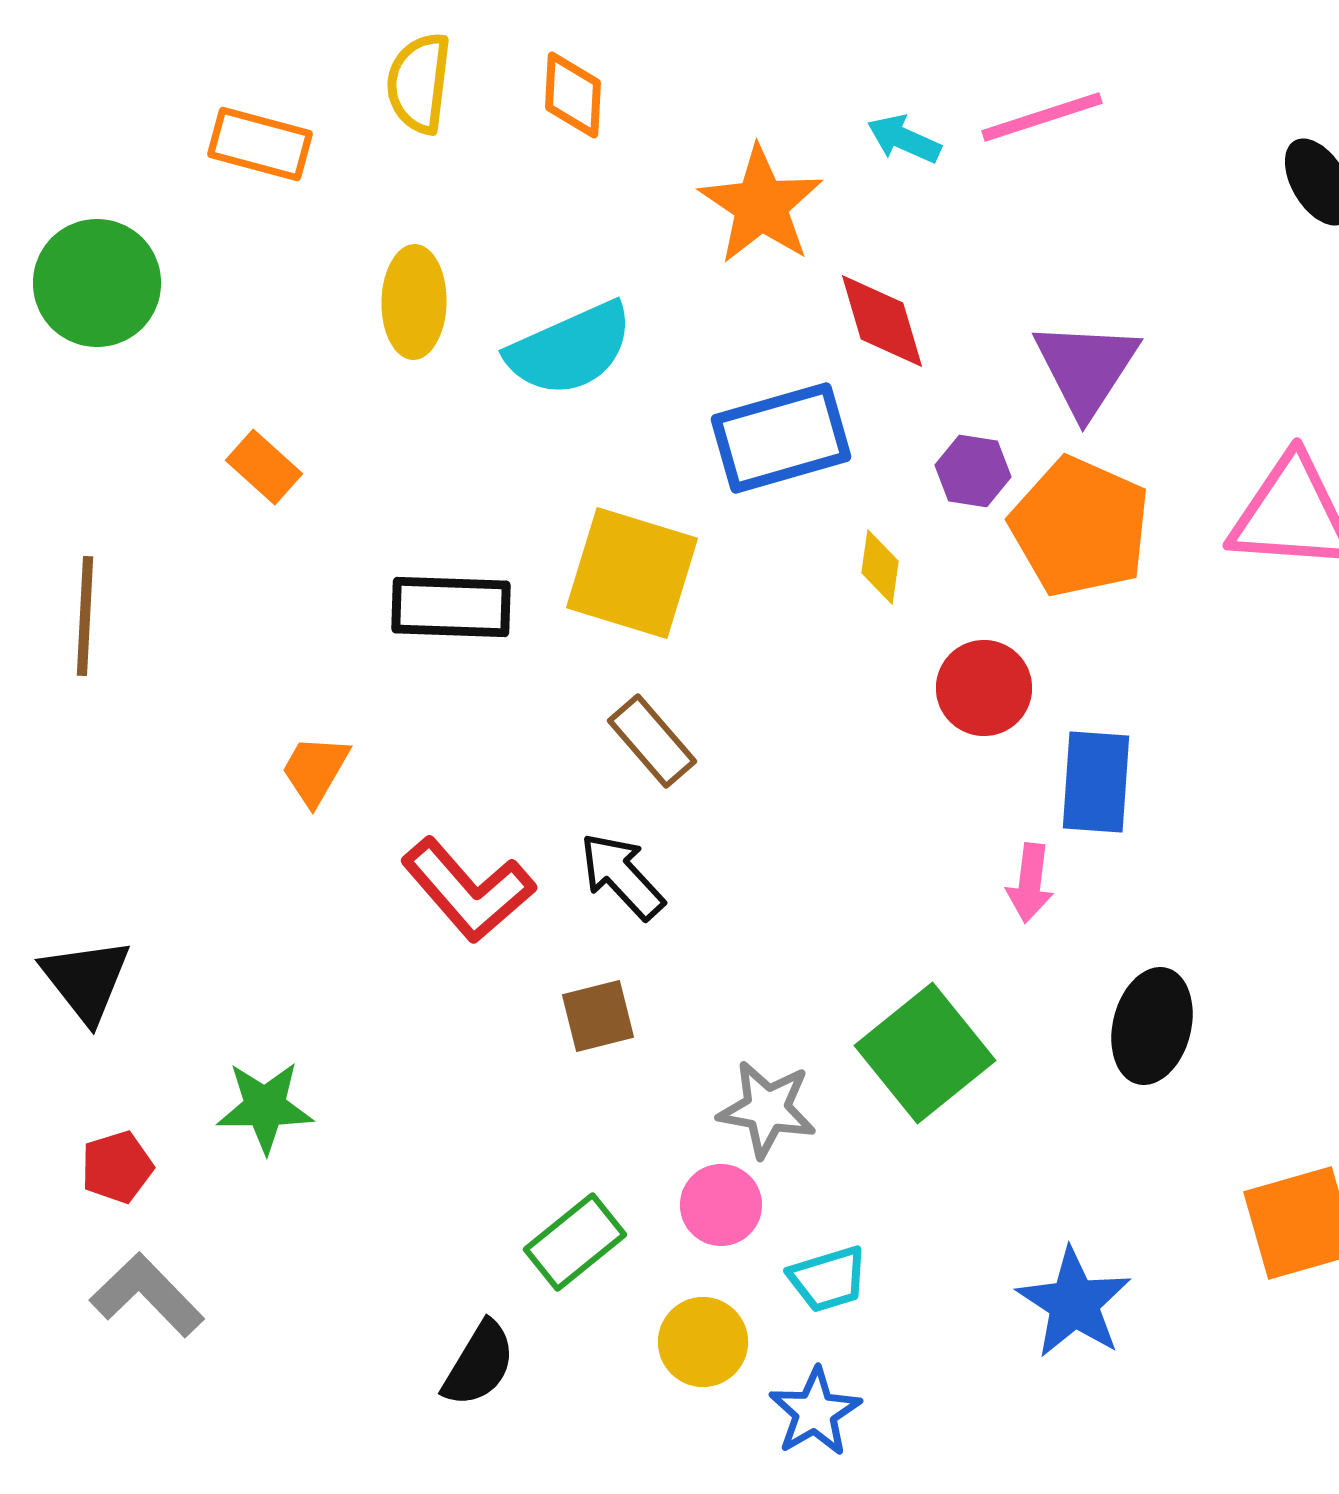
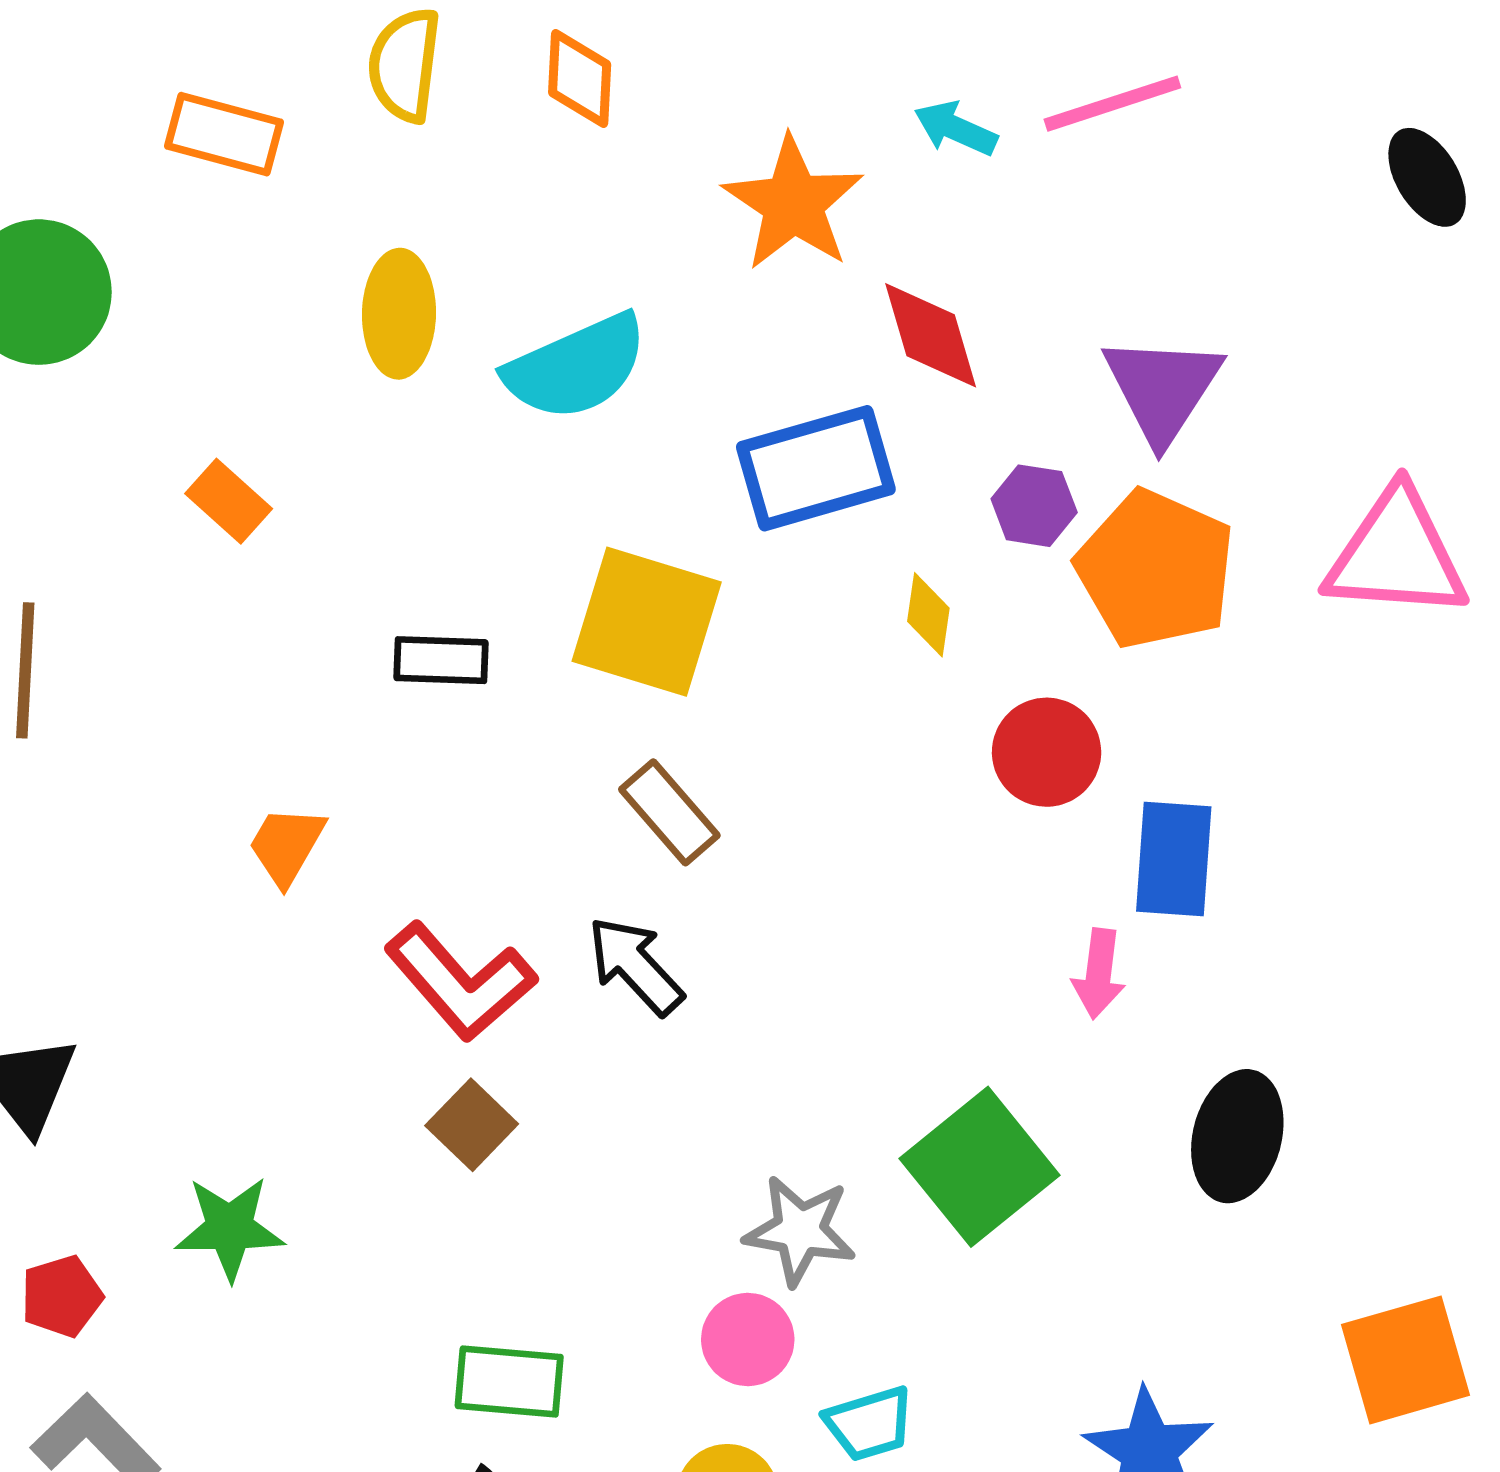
black rectangle: (451, 607) -> (441, 660), size x0.7
brown square: (598, 1016) -> (472, 1125), moved, turned -32
green rectangle: (575, 1242) -> (509, 1382), moved, turned 44

